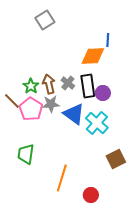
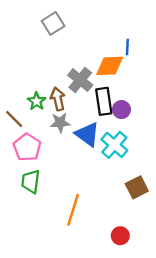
gray cross: (68, 83) -> (80, 80), moved, size x1.5
pink pentagon: (31, 109) -> (27, 147), moved
red circle: (91, 195) -> (120, 236), moved

